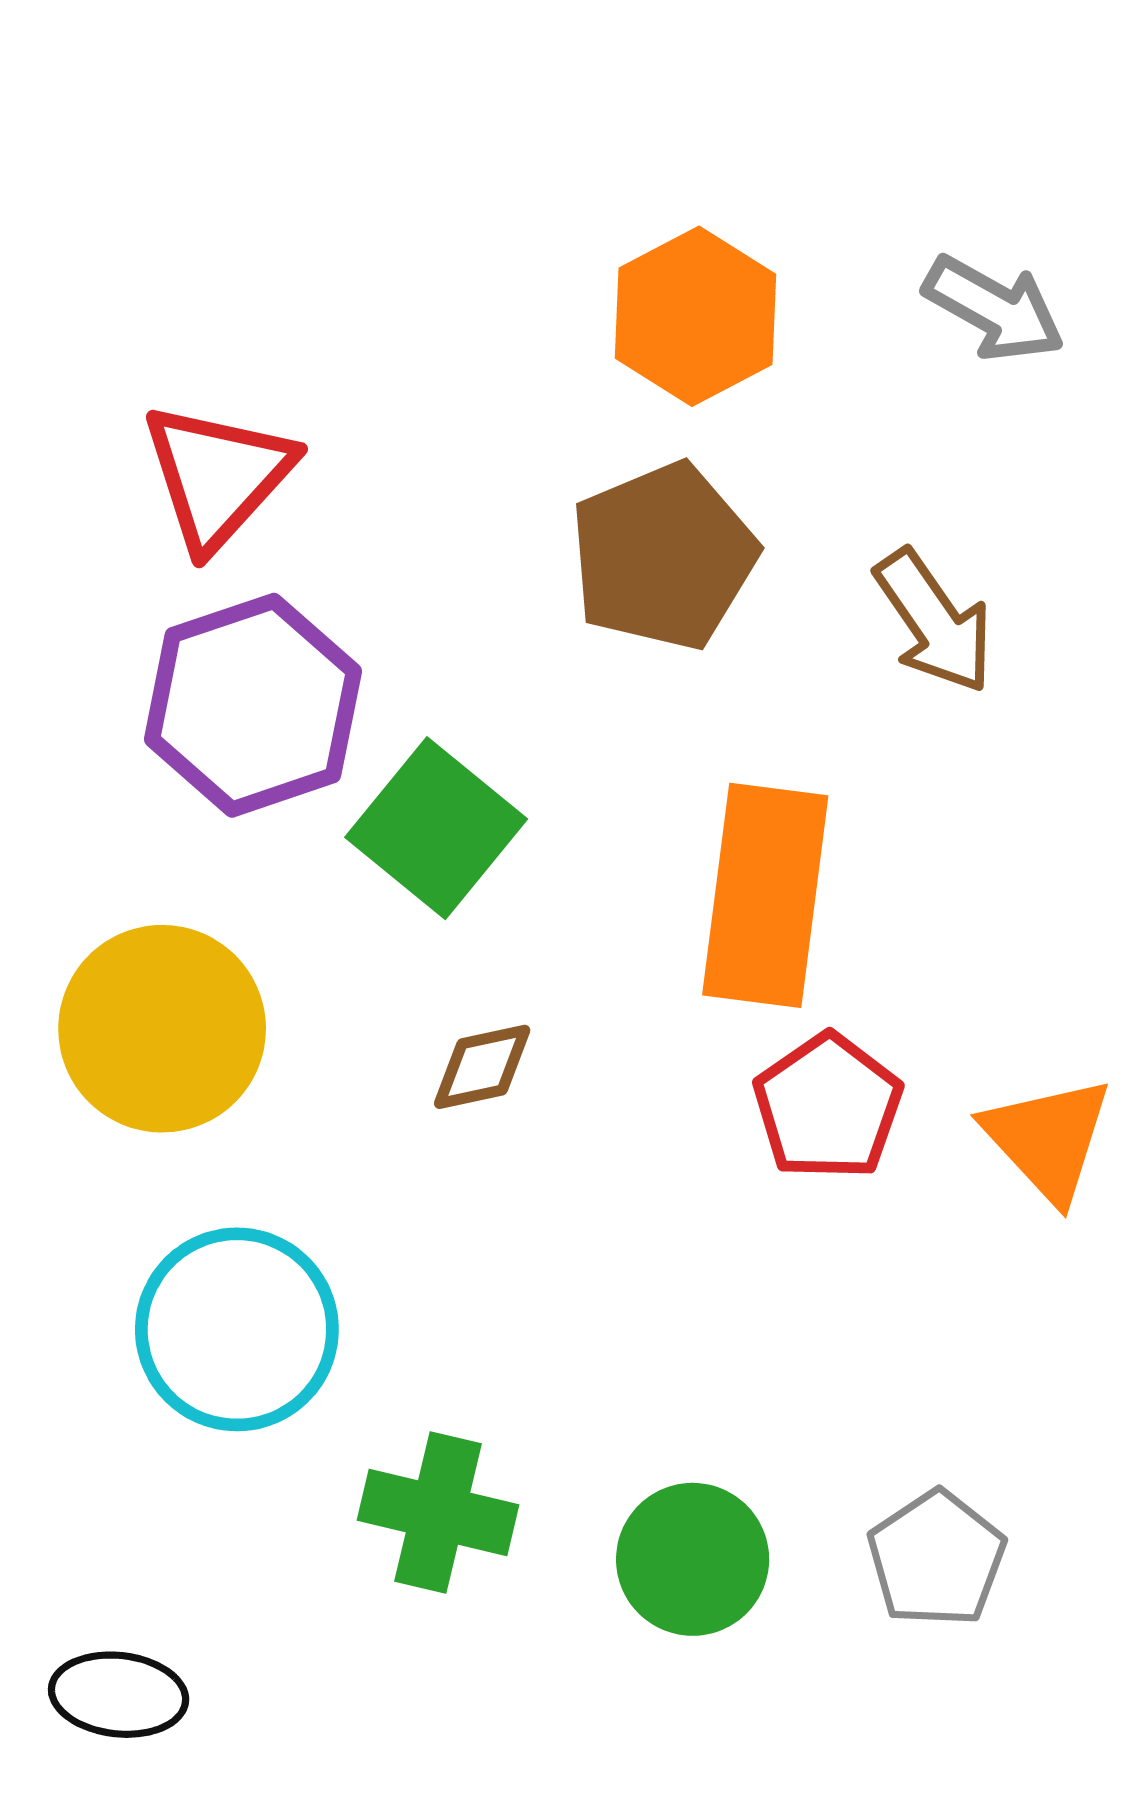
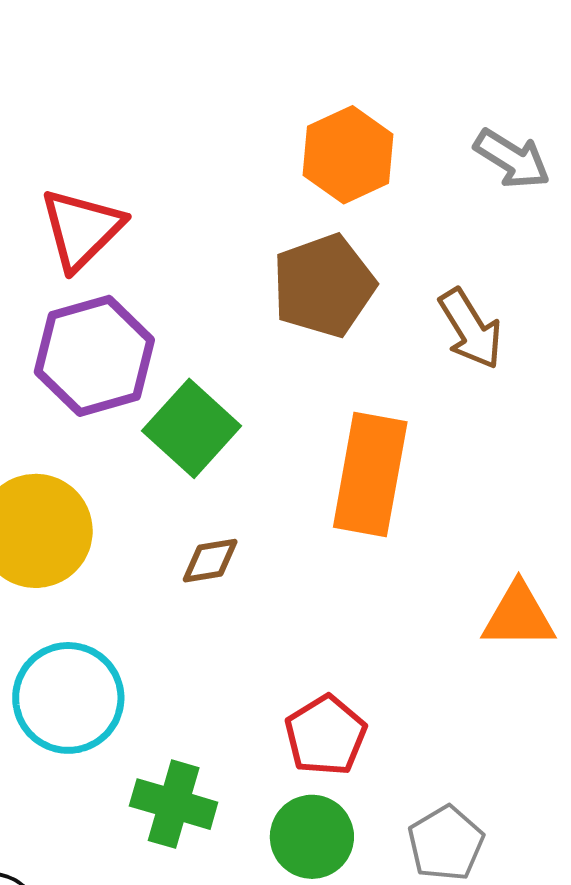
red pentagon: (828, 1107) -> (326, 735), moved
orange triangle: (1048, 1139) -> (519, 616), turned -50

